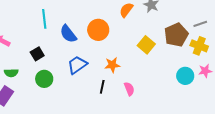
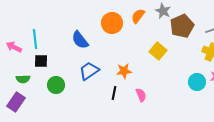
cyan line: (44, 19) -> (35, 39), moved
orange circle: (98, 30) -> (112, 23), moved
brown pentagon: (176, 35) -> (182, 26), moved
black square: (37, 54) -> (41, 61), moved, turned 32

